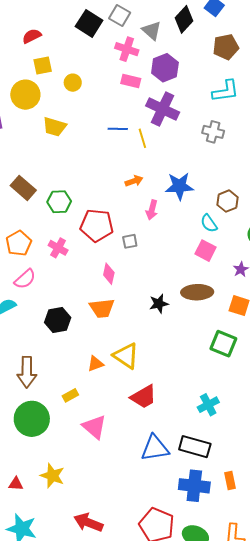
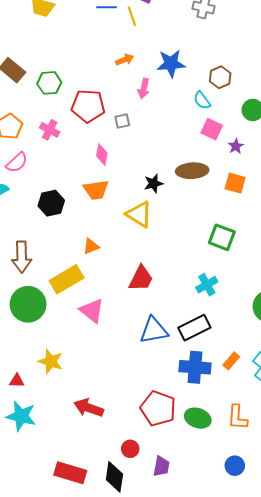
pink square: (206, 251) -> (212, 129), moved
green square: (223, 344) -> (222, 237), moved
yellow triangle: (126, 356) -> (139, 214), moved
yellow rectangle: (70, 395) -> (67, 279), size x2.0
red trapezoid: (144, 397) -> (141, 278), turned -32
black rectangle: (195, 447) -> (194, 328), turned -40
orange rectangle: (230, 480) -> (231, 361), turned 54
red triangle: (16, 484) -> (17, 381), moved

